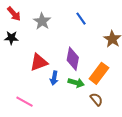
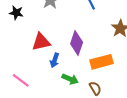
orange rectangle: (99, 73) -> (102, 62), turned 30
green arrow: (76, 83) -> (70, 79), moved

